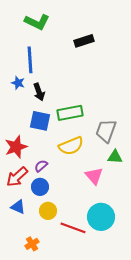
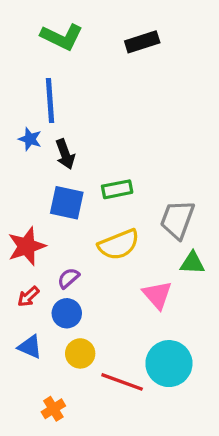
black rectangle: (84, 41) -> (142, 42), moved
green rectangle: (70, 113) -> (117, 189), size x0.7
red arrow: (17, 177) -> (28, 297), size x0.6

